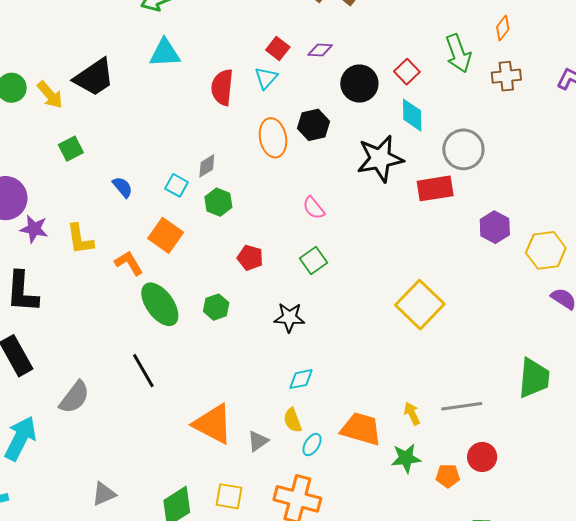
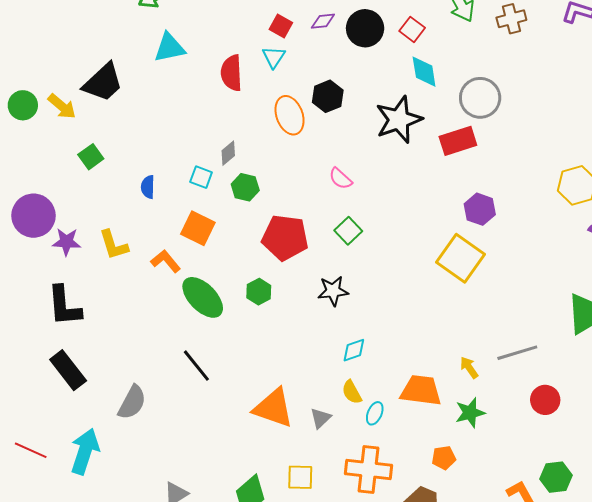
black circle: (359, 83) -> (365, 28), moved
blue semicircle: (123, 187) -> (148, 187), turned -130
purple hexagon: (495, 227) -> (480, 209), moved
red pentagon: (250, 258) -> (285, 238), size x1.8
orange pentagon: (448, 476) -> (444, 458), moved

